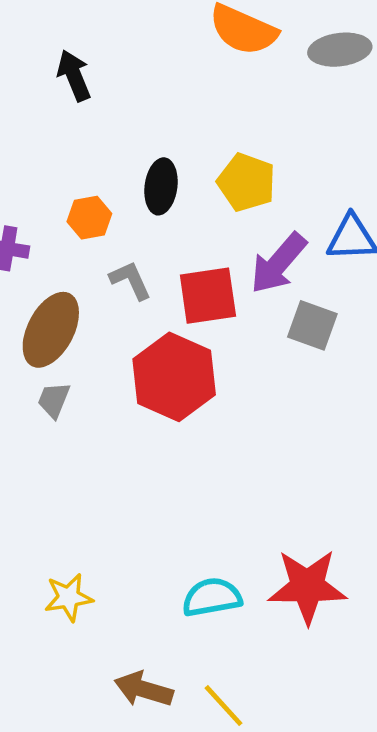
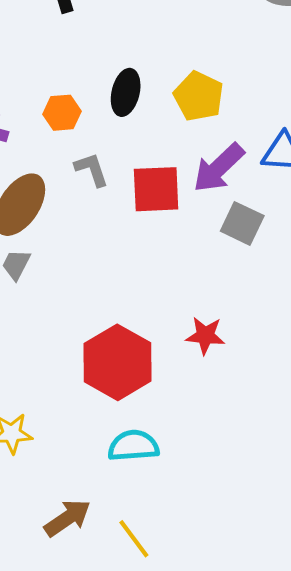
red hexagon: (174, 377) -> (118, 362), moved
red star: (307, 587) -> (205, 336), moved, size x0.6
brown arrow: (144, 689) -> (67, 518), turned 123

